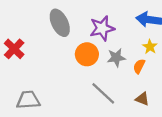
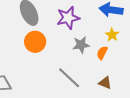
orange circle: (87, 54) -> (35, 42), moved

